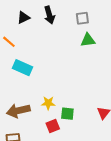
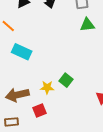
green square: (67, 114) -> (66, 80), moved, turned 32
red square: (53, 126) -> (39, 111), moved

